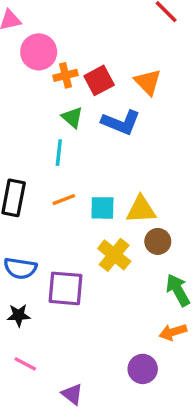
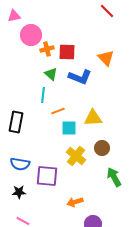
red square: (99, 80) -> (67, 52), turned 30
orange triangle: (148, 82) -> (106, 58), moved
orange line: (64, 200) -> (58, 111), moved
yellow triangle: (141, 210) -> (93, 118), moved
orange arrow: (173, 332) -> (75, 202), moved

